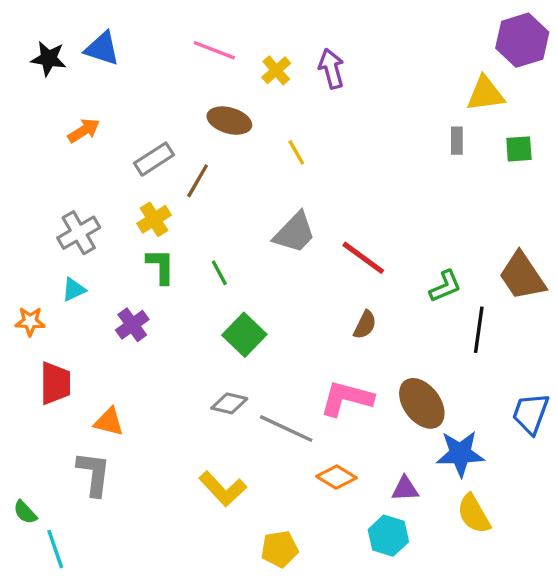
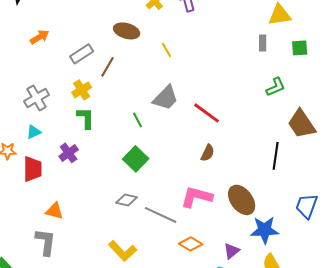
green line: (219, 273) -> (138, 120), moved
green L-shape: (445, 286) -> (276, 87), moved
red trapezoid: (55, 383) -> (33, 169), moved
purple triangle: (405, 489) -> (232, 251), turned -36

